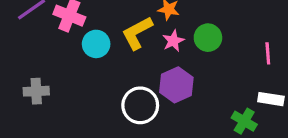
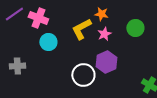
green circle: (208, 38) -> (135, 28), moved
cyan circle: (96, 44) -> (48, 42), moved

